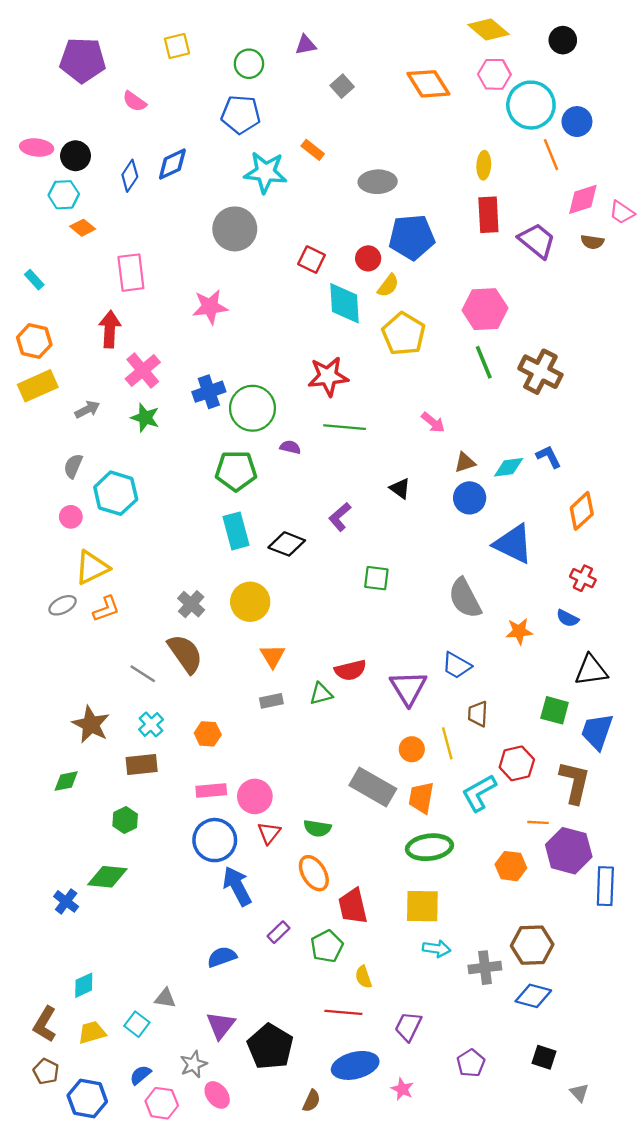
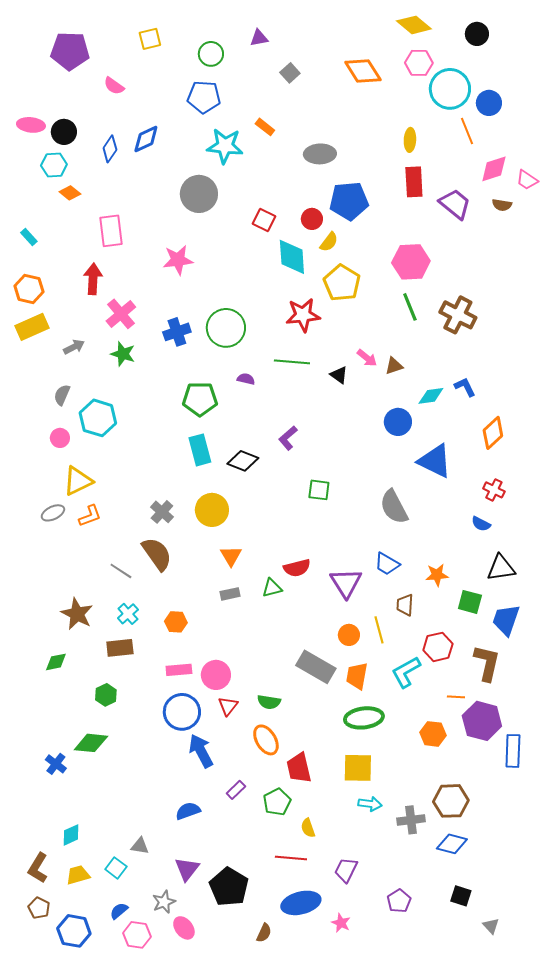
red star: (328, 376) -> (303, 315), moved
green circle: (252, 408) -> (226, 328), moved
brown triangle: (465, 463) -> (394, 366), moved
black triangle: (400, 488) -> (339, 375), moved
orange star: (519, 631) -> (437, 575), moved

